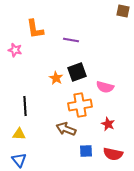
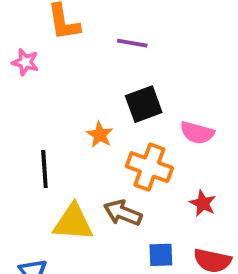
orange star: (56, 78) -> (100, 135), moved
orange cross: (80, 105) -> (149, 167), turned 30
yellow triangle: (19, 134) -> (73, 222), moved, size x1.6

